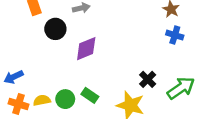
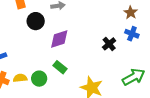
black cross: (148, 79) -> (109, 44), moved
green rectangle: (90, 95) -> (60, 67), moved

